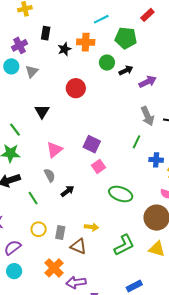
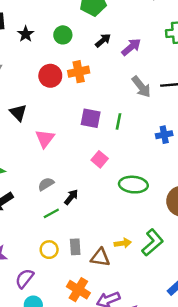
orange cross: (86, 42) -> (79, 72), moved
green circle: (107, 63) -> (63, 35), moved
green line: (137, 142) -> (119, 121), moved
purple square: (92, 144) -> (91, 118), moved
pink triangle: (54, 150) -> (45, 139), moved
gray semicircle: (50, 175) -> (46, 184), turned -80
green line: (33, 198) -> (51, 213), moved, turned -72
yellow arrow: (91, 227) -> (123, 243), moved

